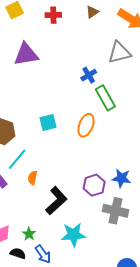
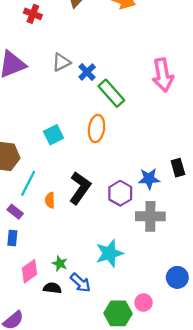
red cross: (53, 15) -> (33, 14), turned 35
gray triangle: (119, 52) -> (61, 62), moved, size x0.7
black L-shape: (56, 201) -> (80, 188), moved

